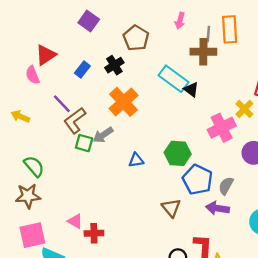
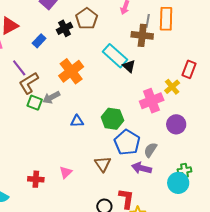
black cross: (114, 65) -> (64, 28), moved
pink triangle: (75, 221) -> (66, 172), moved, turned 40

